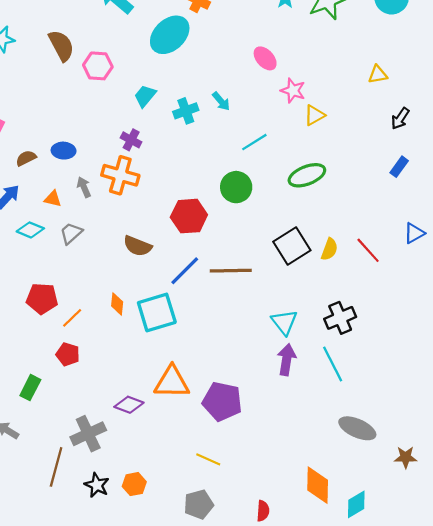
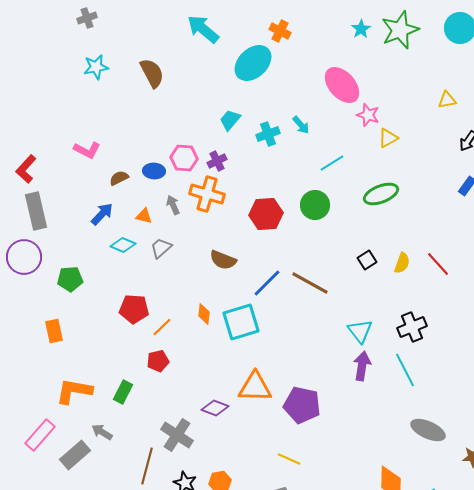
pink ellipse: (265, 58) -> (342, 85), size x1.6
pink hexagon: (98, 66) -> (184, 158), moved
purple cross: (131, 140) -> (217, 161), turned 36
red hexagon: (189, 216) -> (266, 214), moved
black square: (292, 246) -> (367, 260), size x0.6
brown line: (231, 271) -> (310, 283), turned 30
red pentagon: (68, 354) -> (158, 361), turned -30
gray cross: (88, 434) -> (177, 435), turned -32

